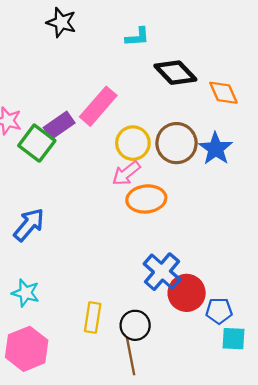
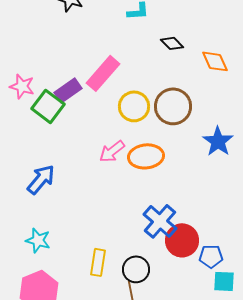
black diamond: (175, 73) -> (172, 43), size x0.6
blue star: (216, 149) -> (218, 141), moved
pink arrow: (126, 173) -> (112, 151), moved

